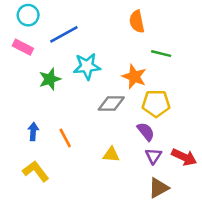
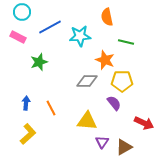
cyan star: (87, 66) -> (80, 36), moved
yellow triangle: (111, 155) -> (87, 121), size x1.5
purple triangle: (153, 156) -> (102, 142), moved
yellow L-shape: (36, 171) -> (28, 134), turned 85

